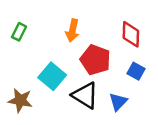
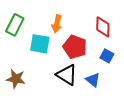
green rectangle: (19, 32) -> (15, 25), size x1.5
cyan square: (52, 76) -> (40, 44), moved, turned -30
blue triangle: (118, 102) -> (93, 80), turned -35

